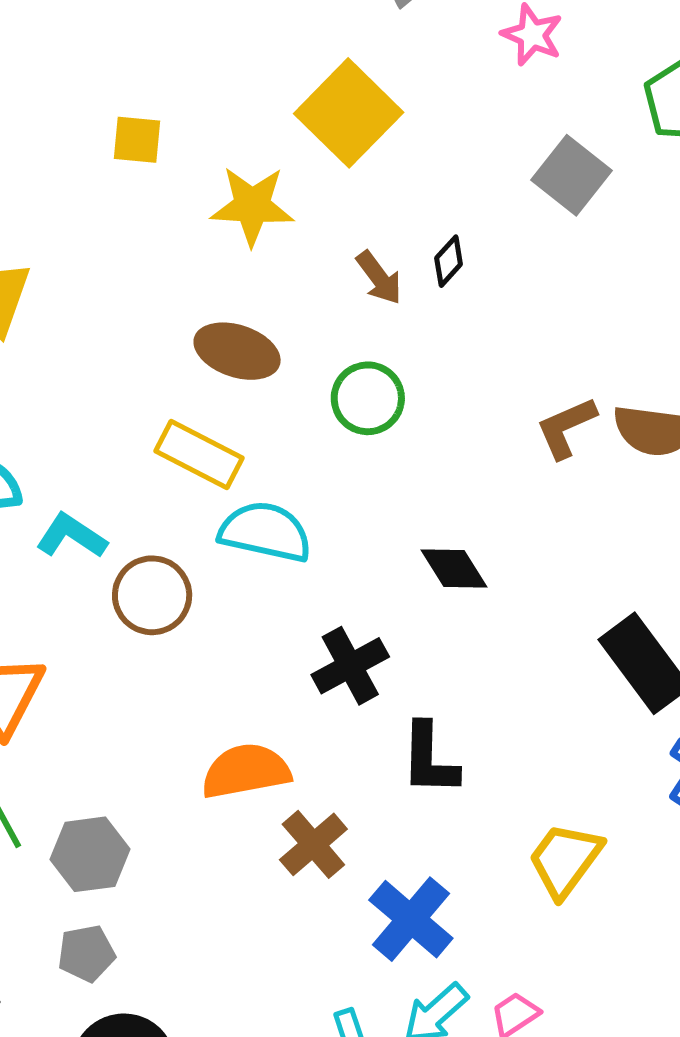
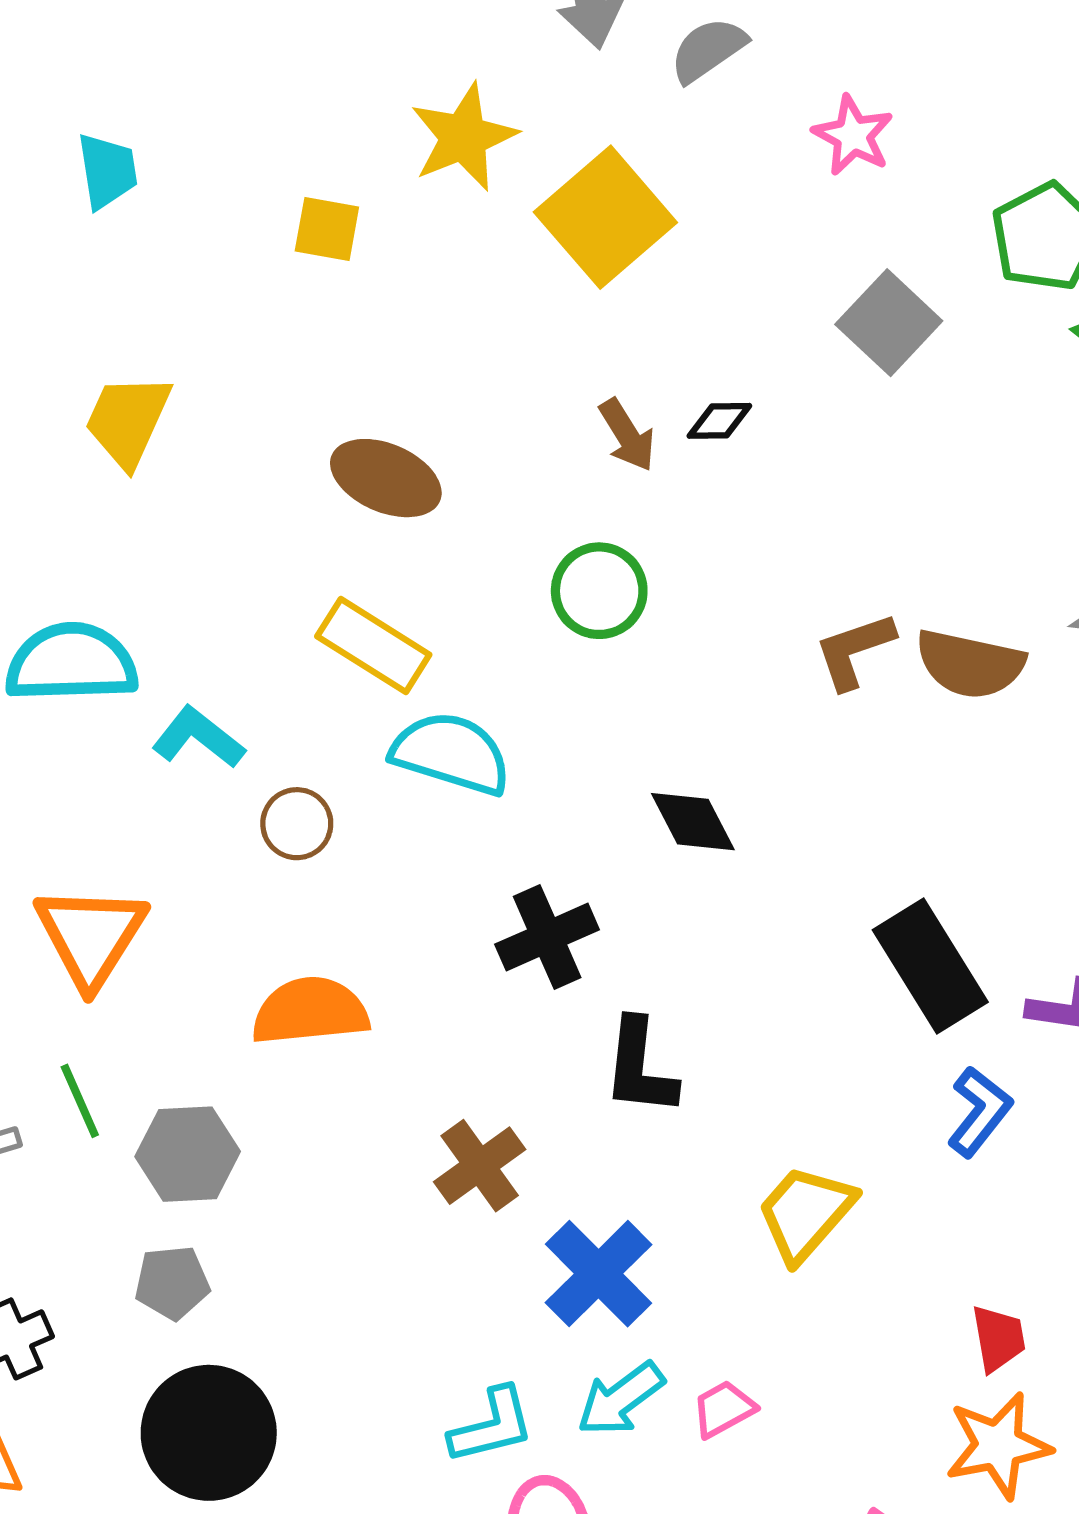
yellow star: (252, 206) -> (464, 137), moved, turned -30
black diamond: (449, 261) -> (719, 421), turned 42
brown ellipse: (237, 351) -> (386, 478), moved
brown circle: (152, 595) -> (297, 824), size x0.7
orange semicircle: (246, 771) -> (310, 1011), moved

